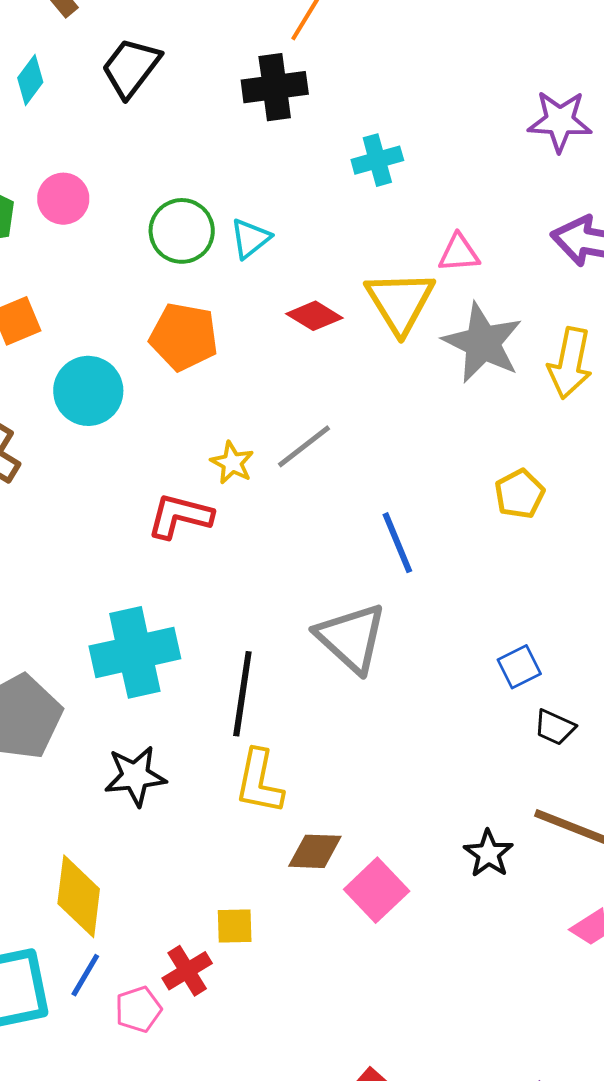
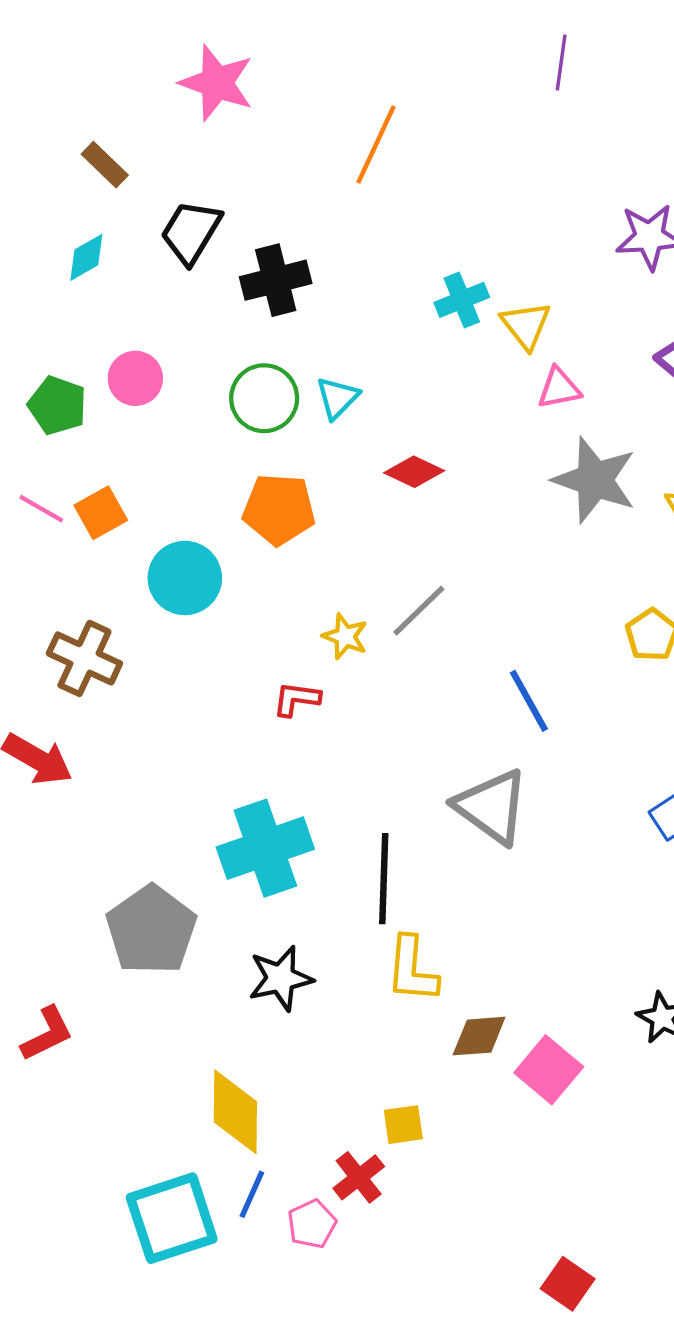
cyan diamond: (30, 80) -> (86, 257), turned 30
black cross: (275, 87) -> (276, 280), moved
yellow triangle: (400, 302) -> (526, 325), moved, size x0.7
red L-shape: (180, 516) -> (296, 699), size x0.7

